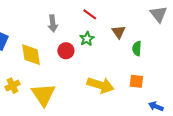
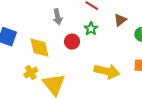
brown triangle: (119, 32) -> (120, 20), turned 32
yellow cross: (13, 86) -> (31, 73), moved

